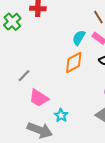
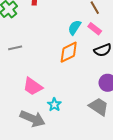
gray line: (24, 76) -> (15, 48), moved, turned 32

